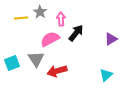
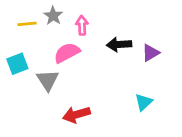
black arrow: (76, 33) -> (119, 45), moved, turned -132
cyan square: (12, 63) -> (17, 64), moved
red arrow: (57, 71) -> (76, 115), moved

